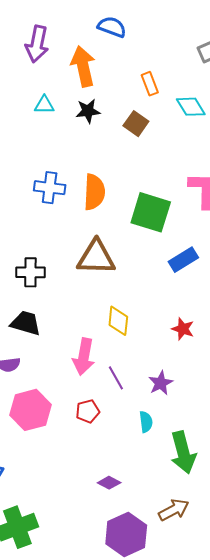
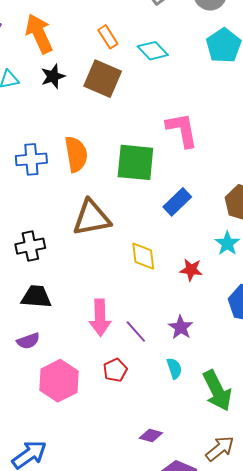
brown square: (136, 124) -> (103, 79), size x1.5
yellow diamond: (118, 321) -> (143, 256), moved

